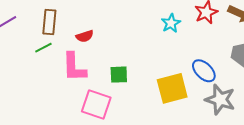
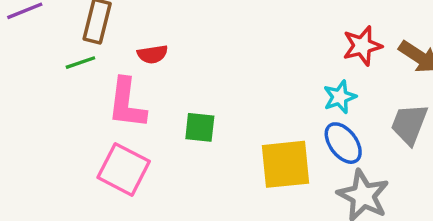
cyan star: (171, 23) -> (340, 97), moved
pink square: (96, 105) -> (124, 169), moved

